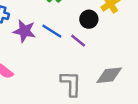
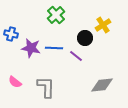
blue line: (52, 31) -> (54, 48), turned -30
gray L-shape: (71, 84) -> (46, 87), moved

